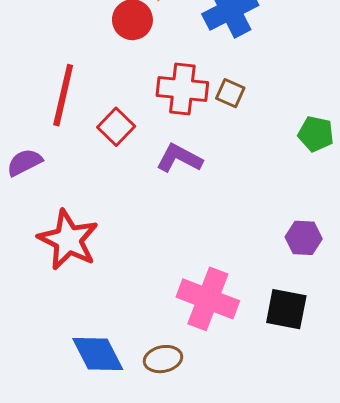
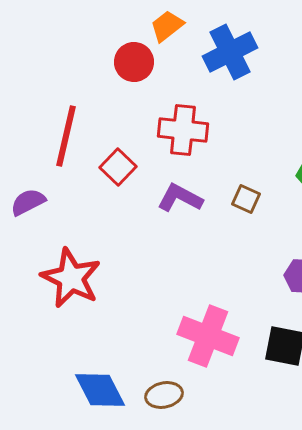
brown square: (230, 93) -> (246, 199), moved

